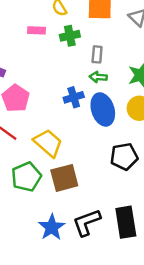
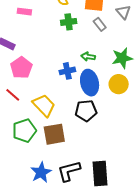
pink rectangle: (36, 30) -> (24, 12), moved
gray rectangle: (97, 54) -> (100, 24), moved, turned -48
black pentagon: (124, 157) -> (86, 111), moved

